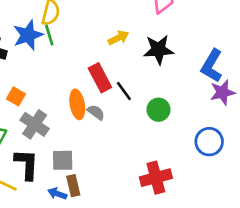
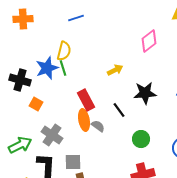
black star: (159, 50) -> (145, 93), moved
red rectangle: (100, 78) -> (86, 100), moved
orange square: (16, 96) -> (36, 104), moved
green circle: (159, 110) -> (141, 139), moved

